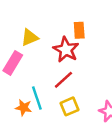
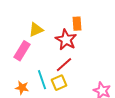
yellow square: (70, 106) -> (59, 83), moved
orange star: (24, 108) -> (22, 88), moved

